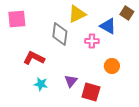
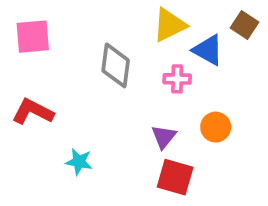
yellow triangle: (77, 14) -> (169, 25), moved
red L-shape: (34, 58) -> (33, 112), moved
purple triangle: (71, 81) -> (164, 137), moved

